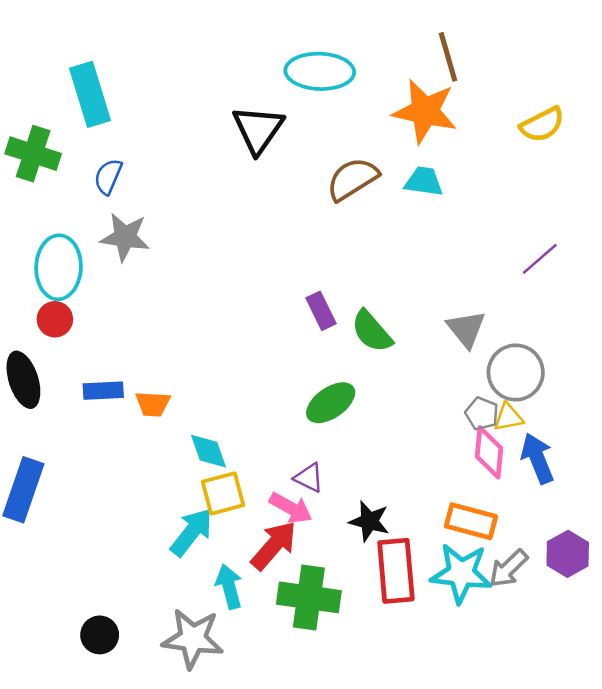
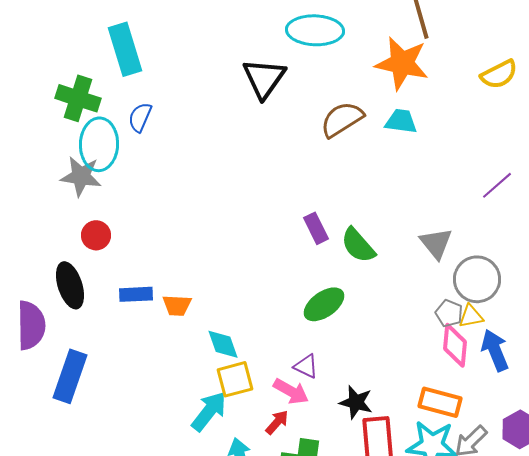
gray star: (125, 237) -> (81, 176), moved
cyan ellipse: (59, 267) -> (99, 144), moved
red arrow: (274, 545) -> (277, 422), size x0.6

